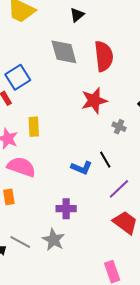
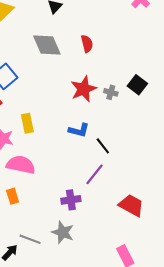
red semicircle: (104, 56) -> (87, 44), size x0.6
gray cross: (119, 127) -> (111, 92), moved
blue L-shape: (82, 168) -> (79, 130), moved
purple line: (119, 189) -> (94, 174), moved

